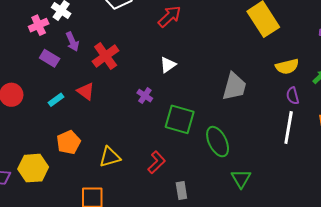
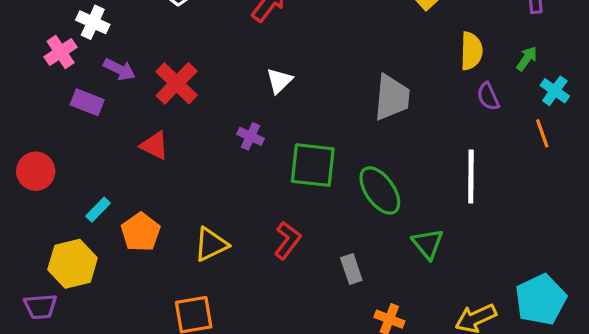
purple arrow: (72, 42) -> (119, 69), turned -30
yellow semicircle: (287, 67) -> (471, 51), turned -65
cyan rectangle: (56, 100) -> (98, 210), moved
white line: (289, 128) -> (471, 176), moved
yellow hexagon: (33, 168) -> (73, 264), moved
gray rectangle: (181, 191) -> (351, 269), moved

